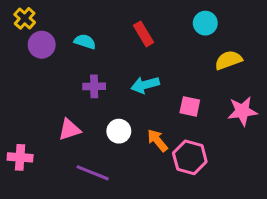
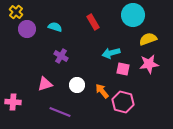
cyan circle: (205, 23) -> (133, 15), size x1.5
cyan arrow: (145, 85) -> (111, 53), moved
purple cross: (94, 86) -> (61, 56), turned 32
pink star: (242, 111) -> (149, 64), moved

